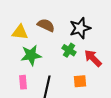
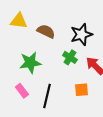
yellow triangle: (20, 32) -> (19, 21), moved
pink rectangle: (23, 82) -> (22, 91), turned -32

